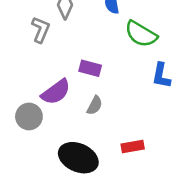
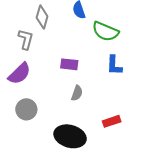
blue L-shape: (161, 76) -> (114, 65), moved
purple semicircle: (56, 92) -> (19, 74), moved

